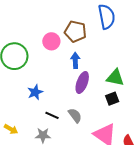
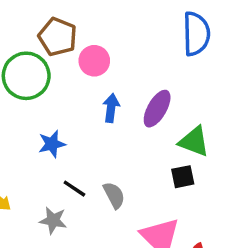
brown pentagon: (75, 31) -> (58, 37), moved
blue arrow: (75, 60) -> (111, 108), moved
purple ellipse: (82, 82) -> (157, 109), moved

